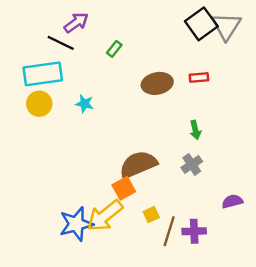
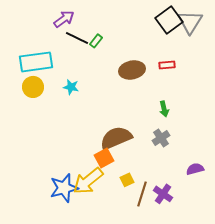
black line: (61, 43) -> (77, 38), moved
purple cross: (194, 231) -> (163, 194), turned 36

